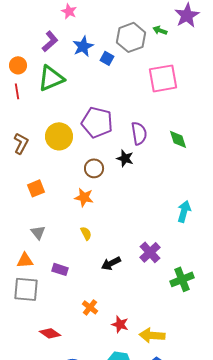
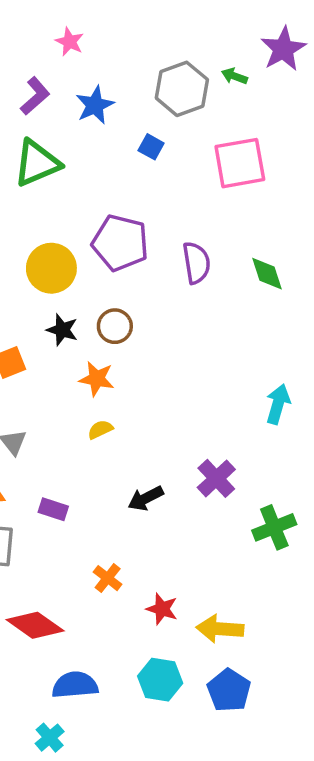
blue square: (107, 58) -> (151, 147), moved
black star: (125, 158) -> (62, 330), moved
yellow semicircle: (86, 233) -> (100, 429), moved, turned -88
red diamond: (50, 333) -> (35, 625), size x1.4

